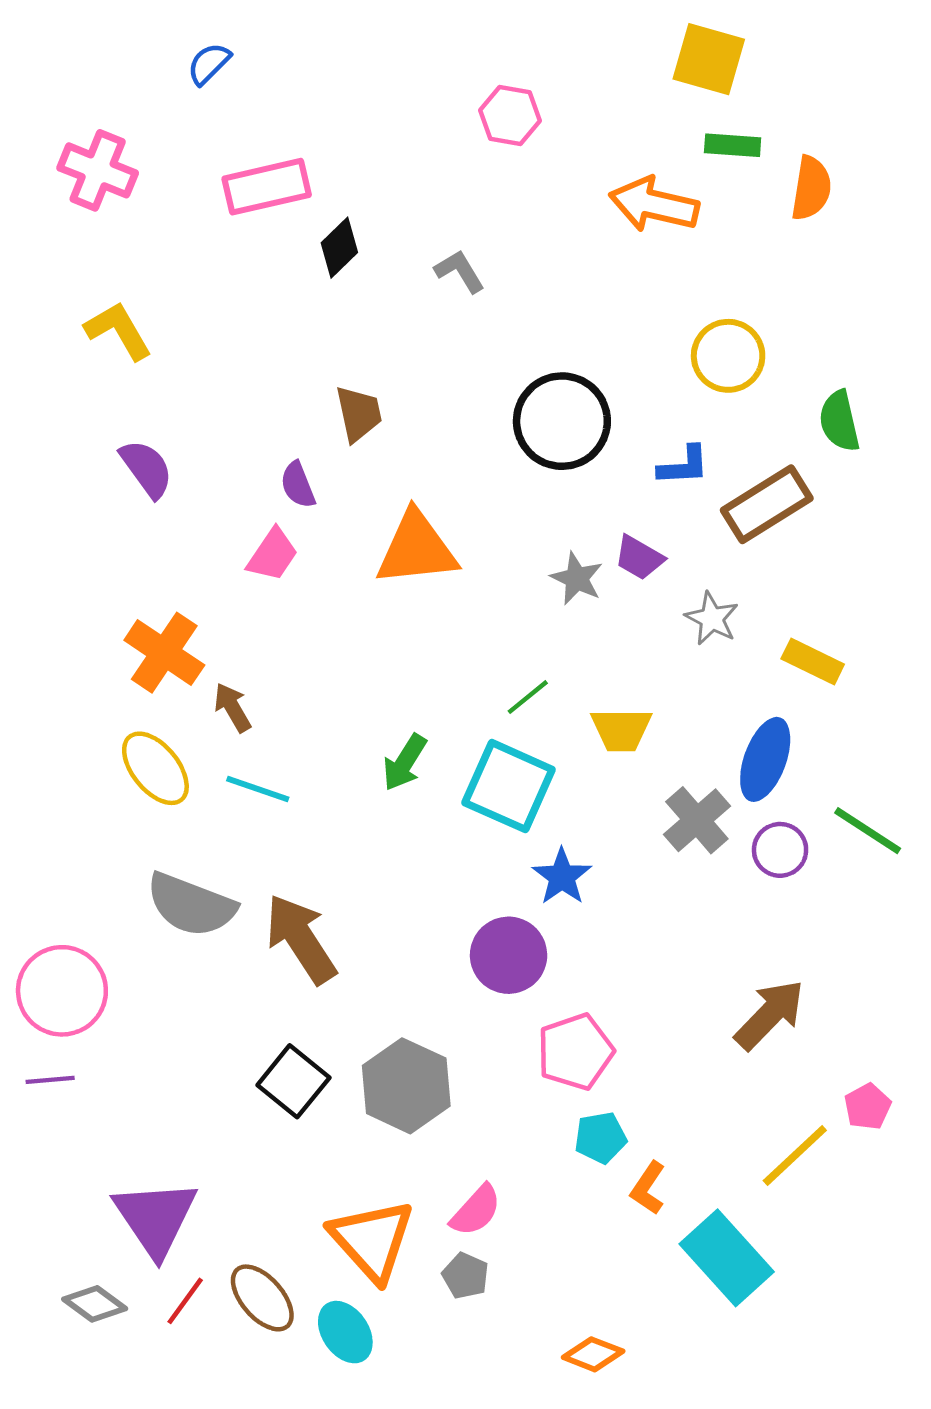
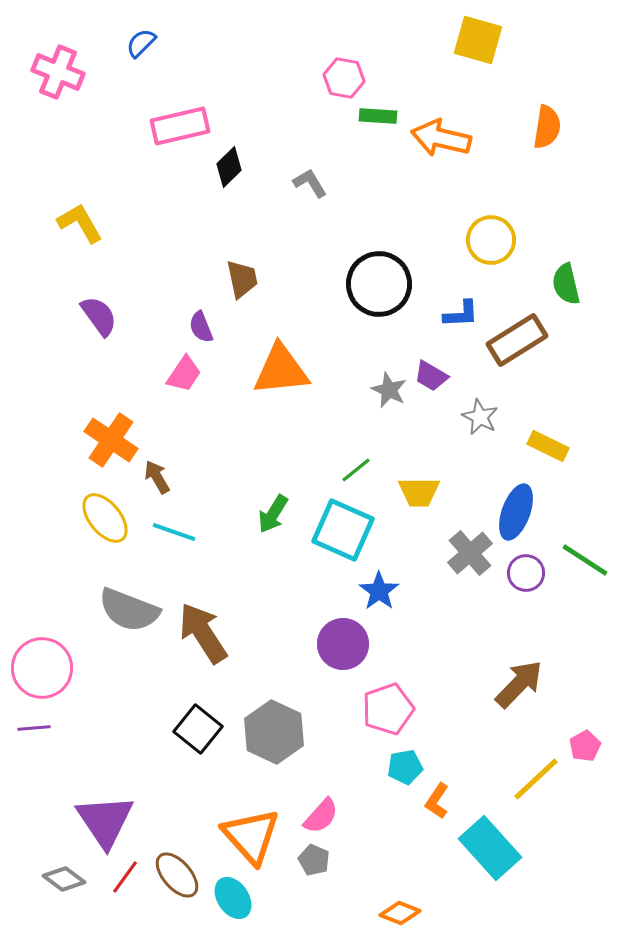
green rectangle: (733, 145) -> (378, 116), moved
pink cross: (98, 170) -> (58, 72), moved

